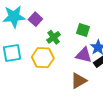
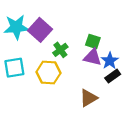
purple square: (35, 19) -> (40, 30), size x1.5
purple triangle: (84, 55) -> (93, 57), moved

